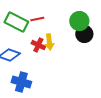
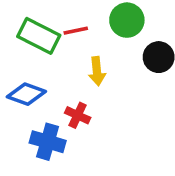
green circle: (79, 21) -> (127, 20), moved
red cross: (38, 45) -> (78, 115), moved

